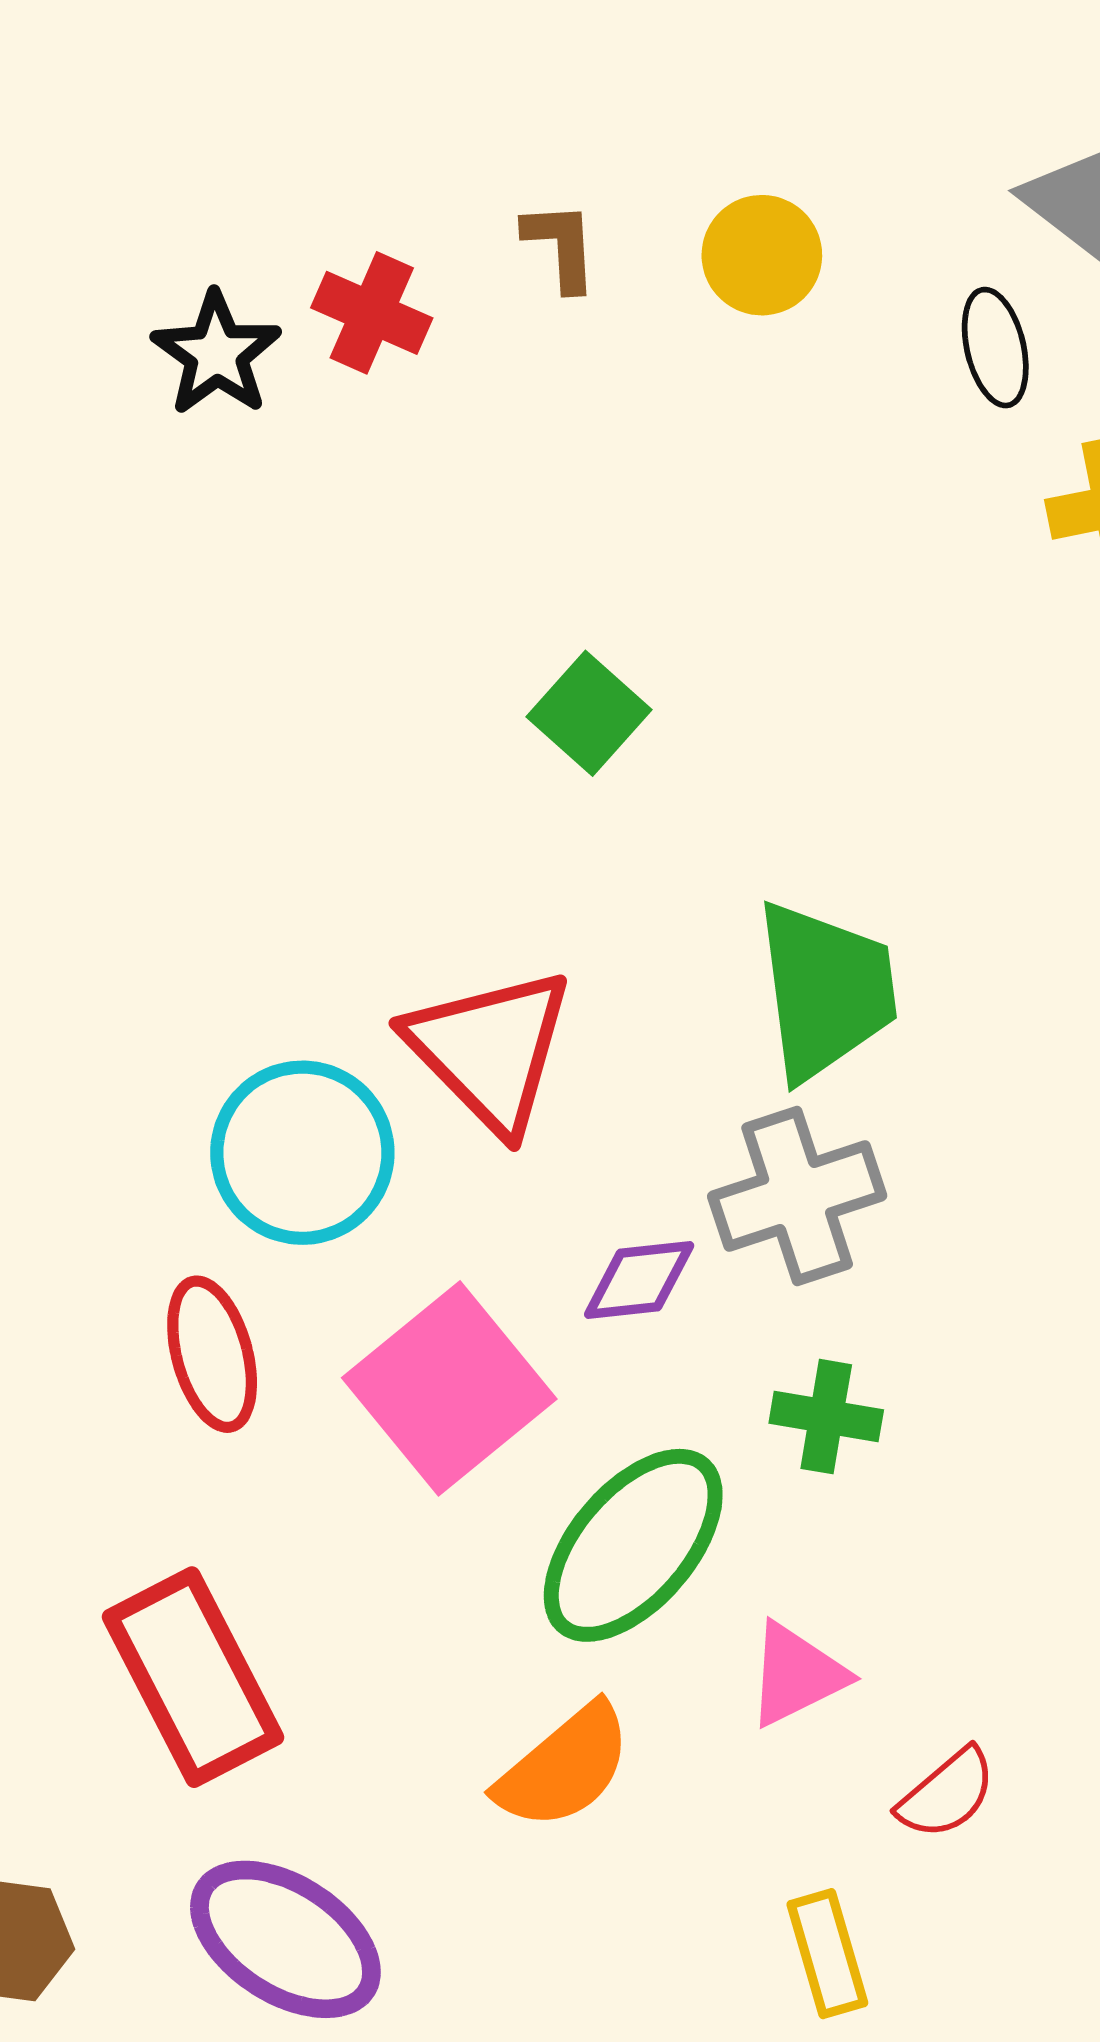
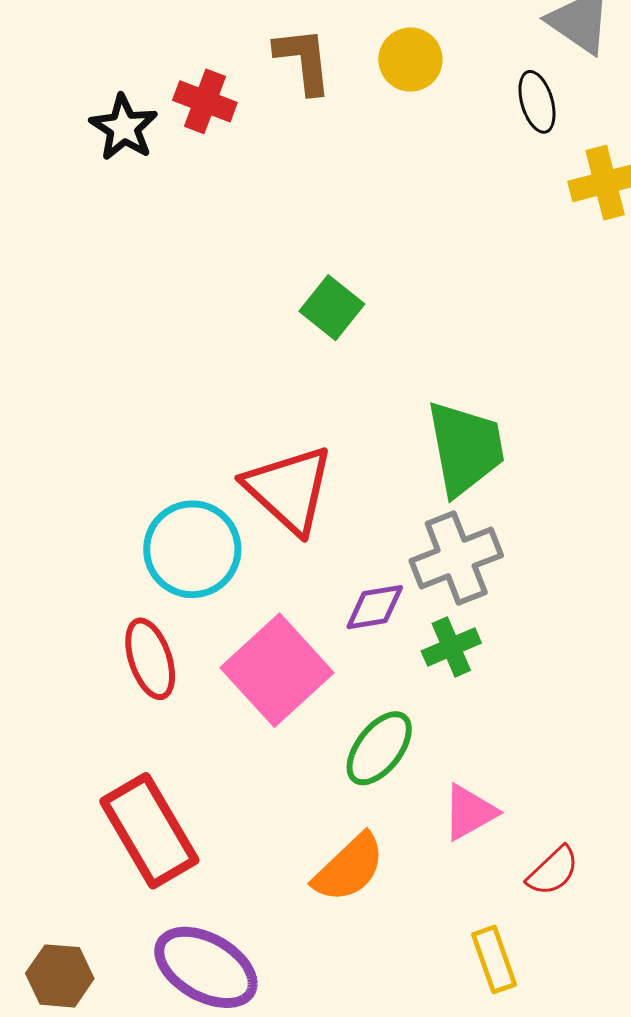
brown L-shape: (561, 246) -> (303, 60), size x1.4
green cross: (826, 1417) -> (451, 647), moved, turned -30
green ellipse: (633, 1545) -> (379, 748), size x0.7

